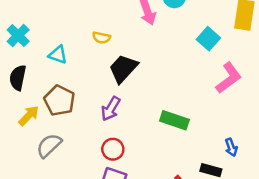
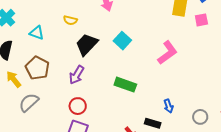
cyan square: (208, 39) -> (122, 41), moved
yellow arrow: (29, 116) -> (14, 79), turned -84

